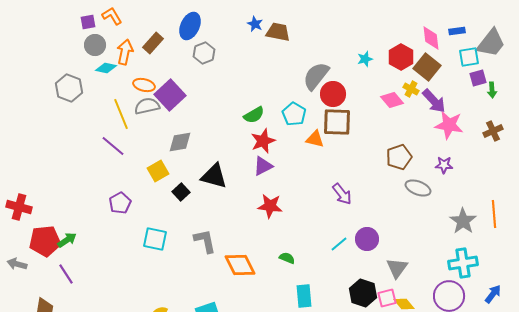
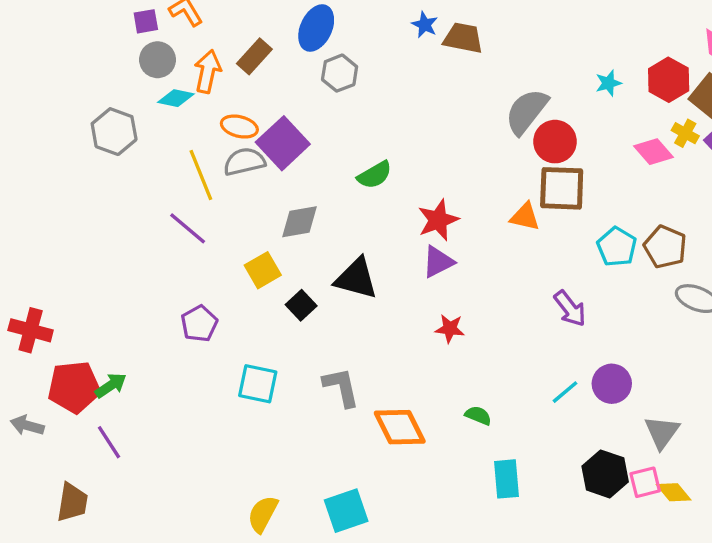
cyan pentagon: (294, 114) -> (617, 247), moved
green semicircle: (254, 115) -> (375, 175), moved
brown pentagon: (399, 157) -> (665, 247), turned -30
red star: (270, 206) -> (450, 329), size x0.7

